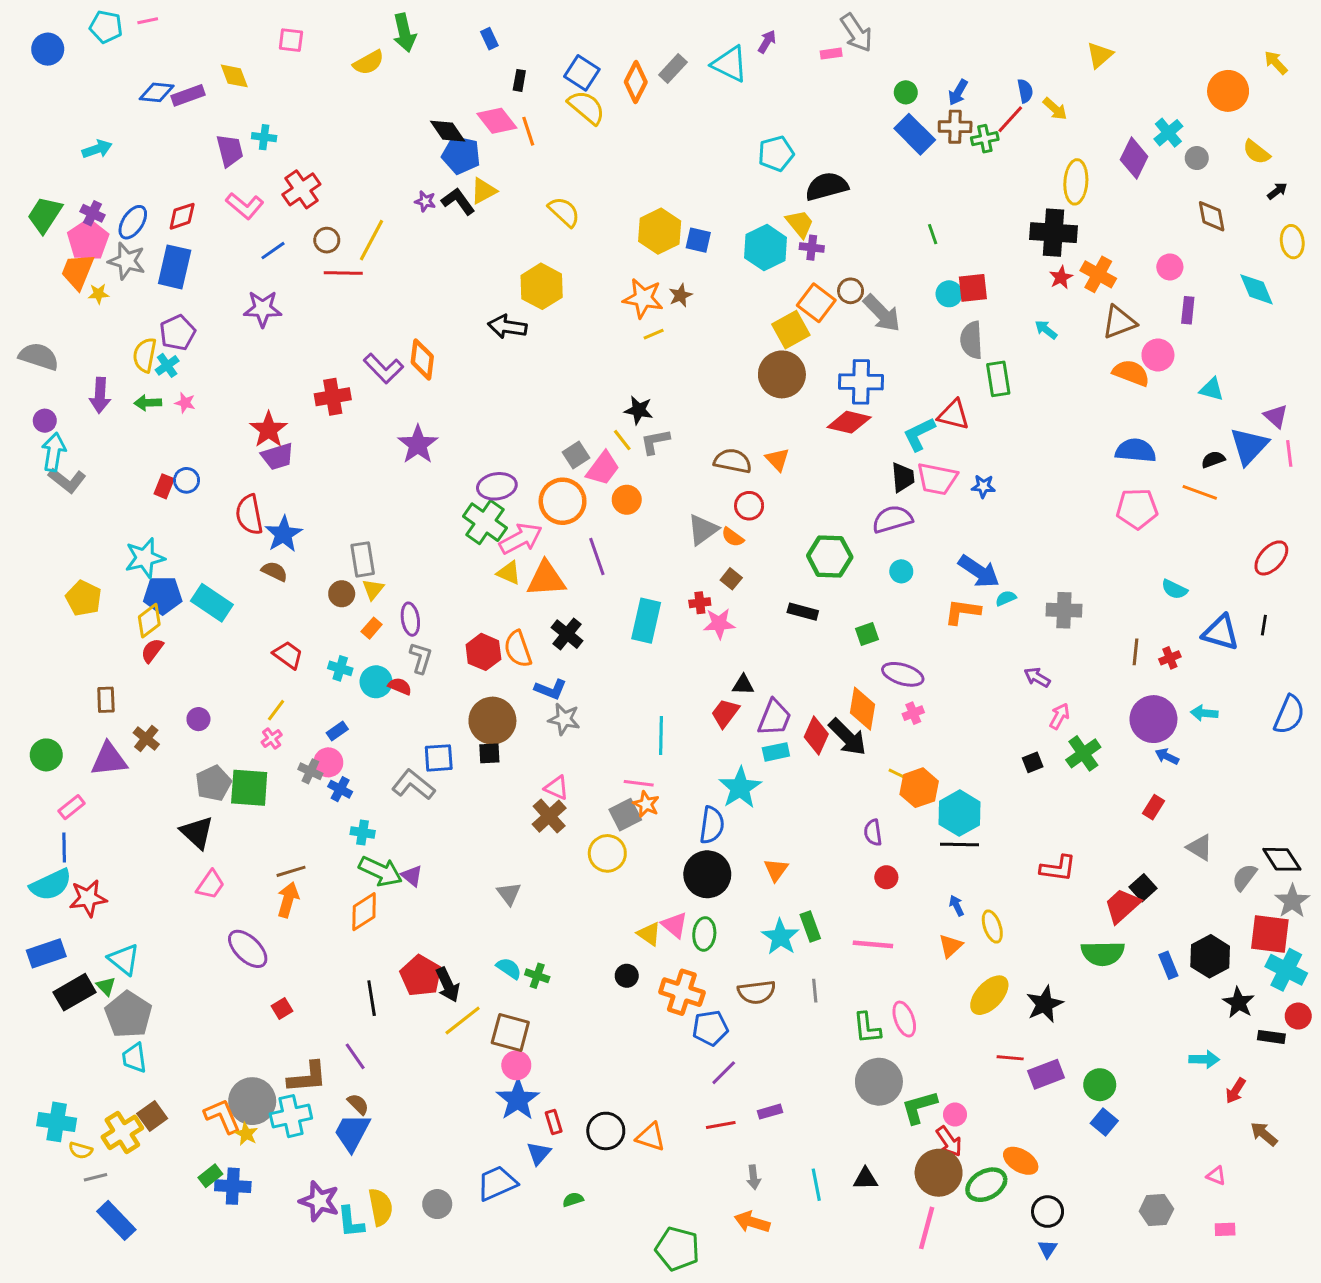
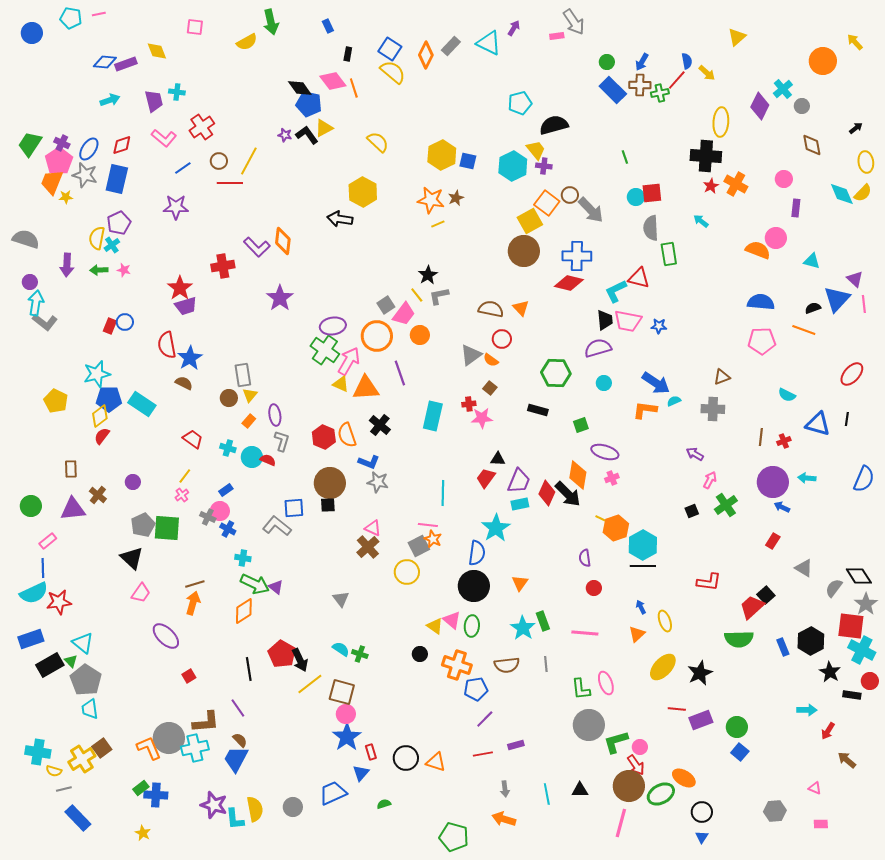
cyan arrow: (97, 149) -> (110, 100), moved
yellow semicircle: (1256, 152) -> (863, 193), moved, turned -84
brown triangle: (1119, 322) -> (722, 377), moved, size x0.7
black star: (639, 410) -> (428, 275), turned 30
pink arrow: (521, 539) -> (349, 361), turned -32
yellow star: (246, 1134) -> (143, 833), moved

